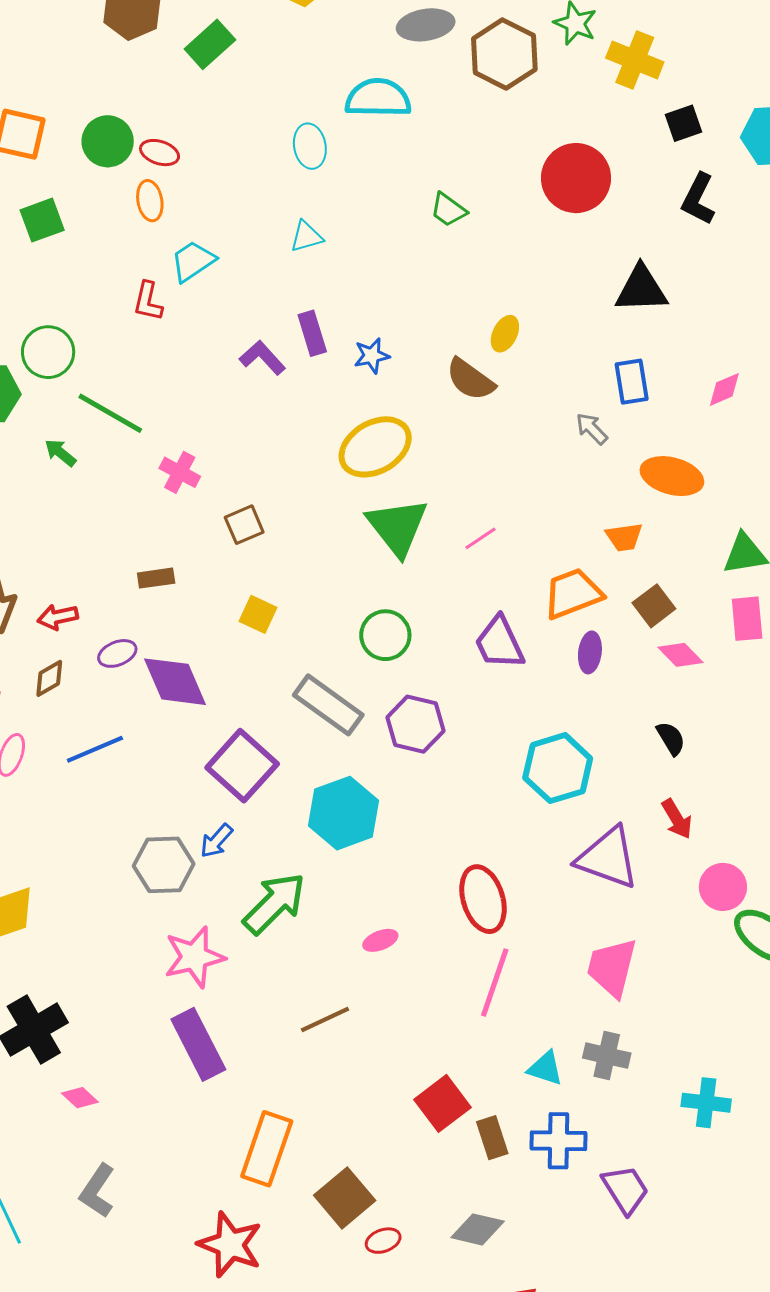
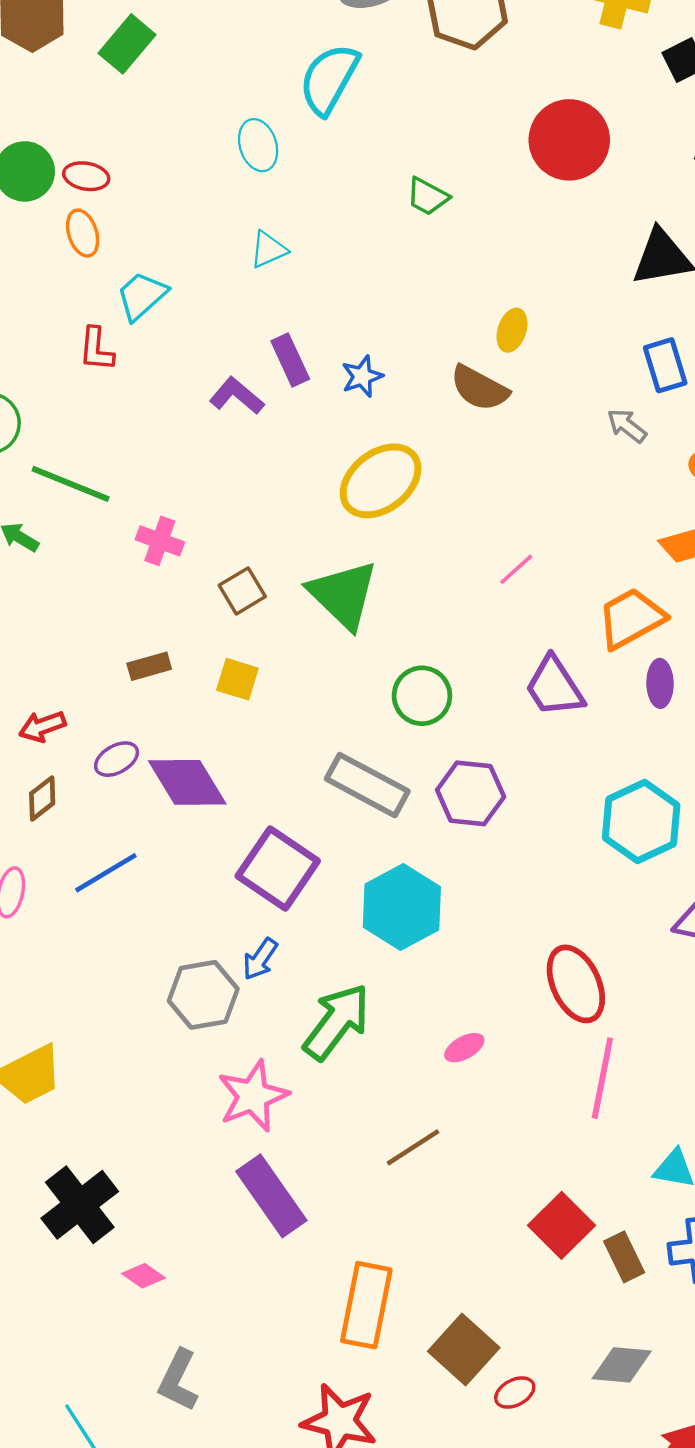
cyan semicircle: (378, 98) -> (329, 79), turned -54
green triangle: (397, 527) -> (343, 595), moved
yellow square: (258, 614) -> (237, 679), moved

